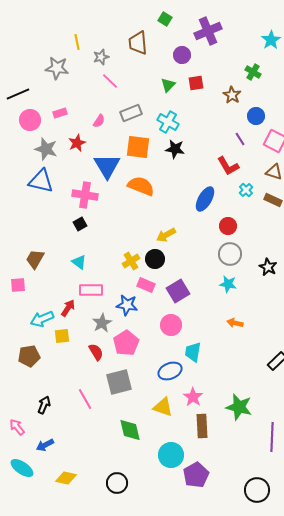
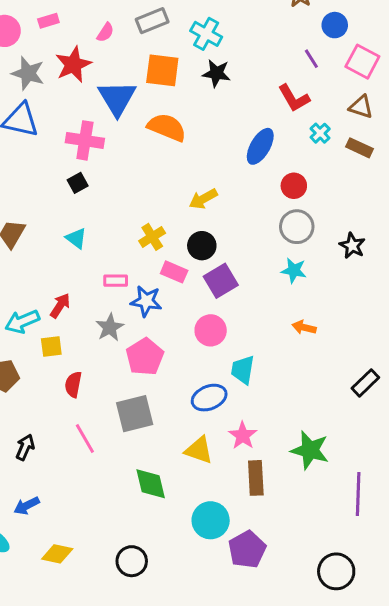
red star: (77, 143) -> (73, 65), size x1.4
black circle: (155, 259) -> (202, 246), moved
pink rectangle: (91, 290) -> (116, 281), moved, size x0.7
red semicircle: (96, 352) -> (73, 384), moved, turned -138

